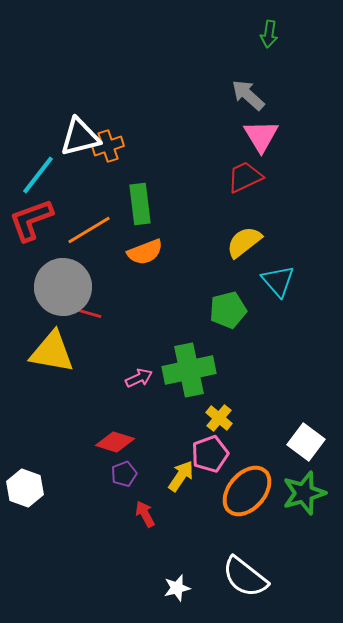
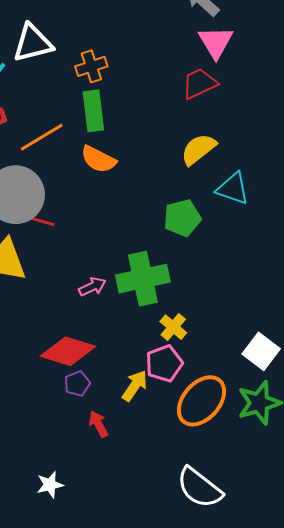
orange cross: (108, 146) -> (91, 66), moved
orange semicircle: (145, 252) -> (98, 159), turned 48
cyan triangle: (278, 281) -> (233, 189), turned -30
red diamond: (115, 442) -> (68, 351), size x1.4
white star: (177, 588) -> (50, 485), moved

